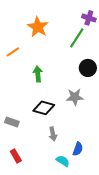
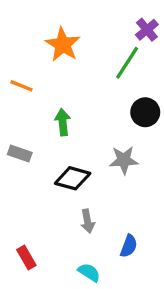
purple cross: (89, 18) -> (147, 30), turned 32
orange line: (13, 52) -> (21, 86), turned 56
gray rectangle: (12, 122) -> (20, 154), moved
cyan semicircle: (63, 161) -> (89, 272), moved

